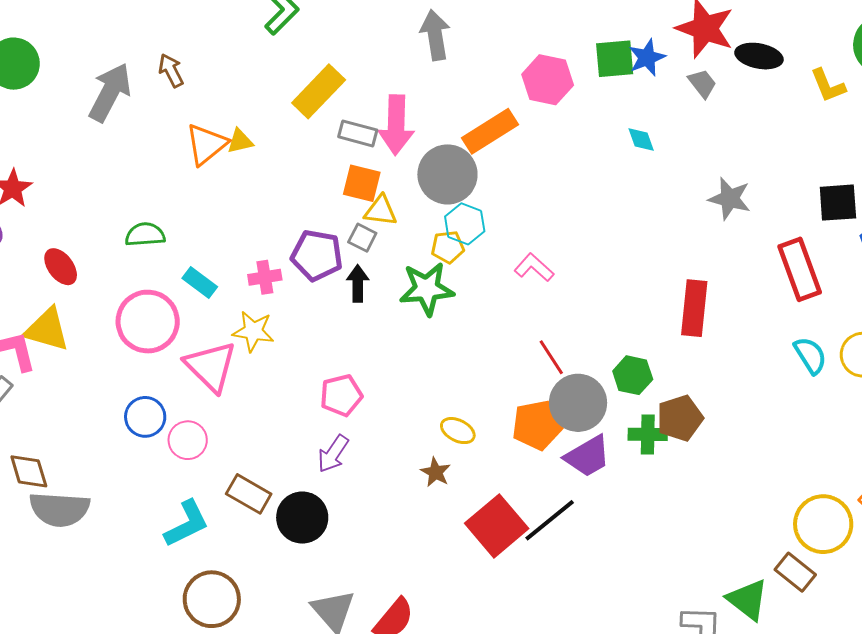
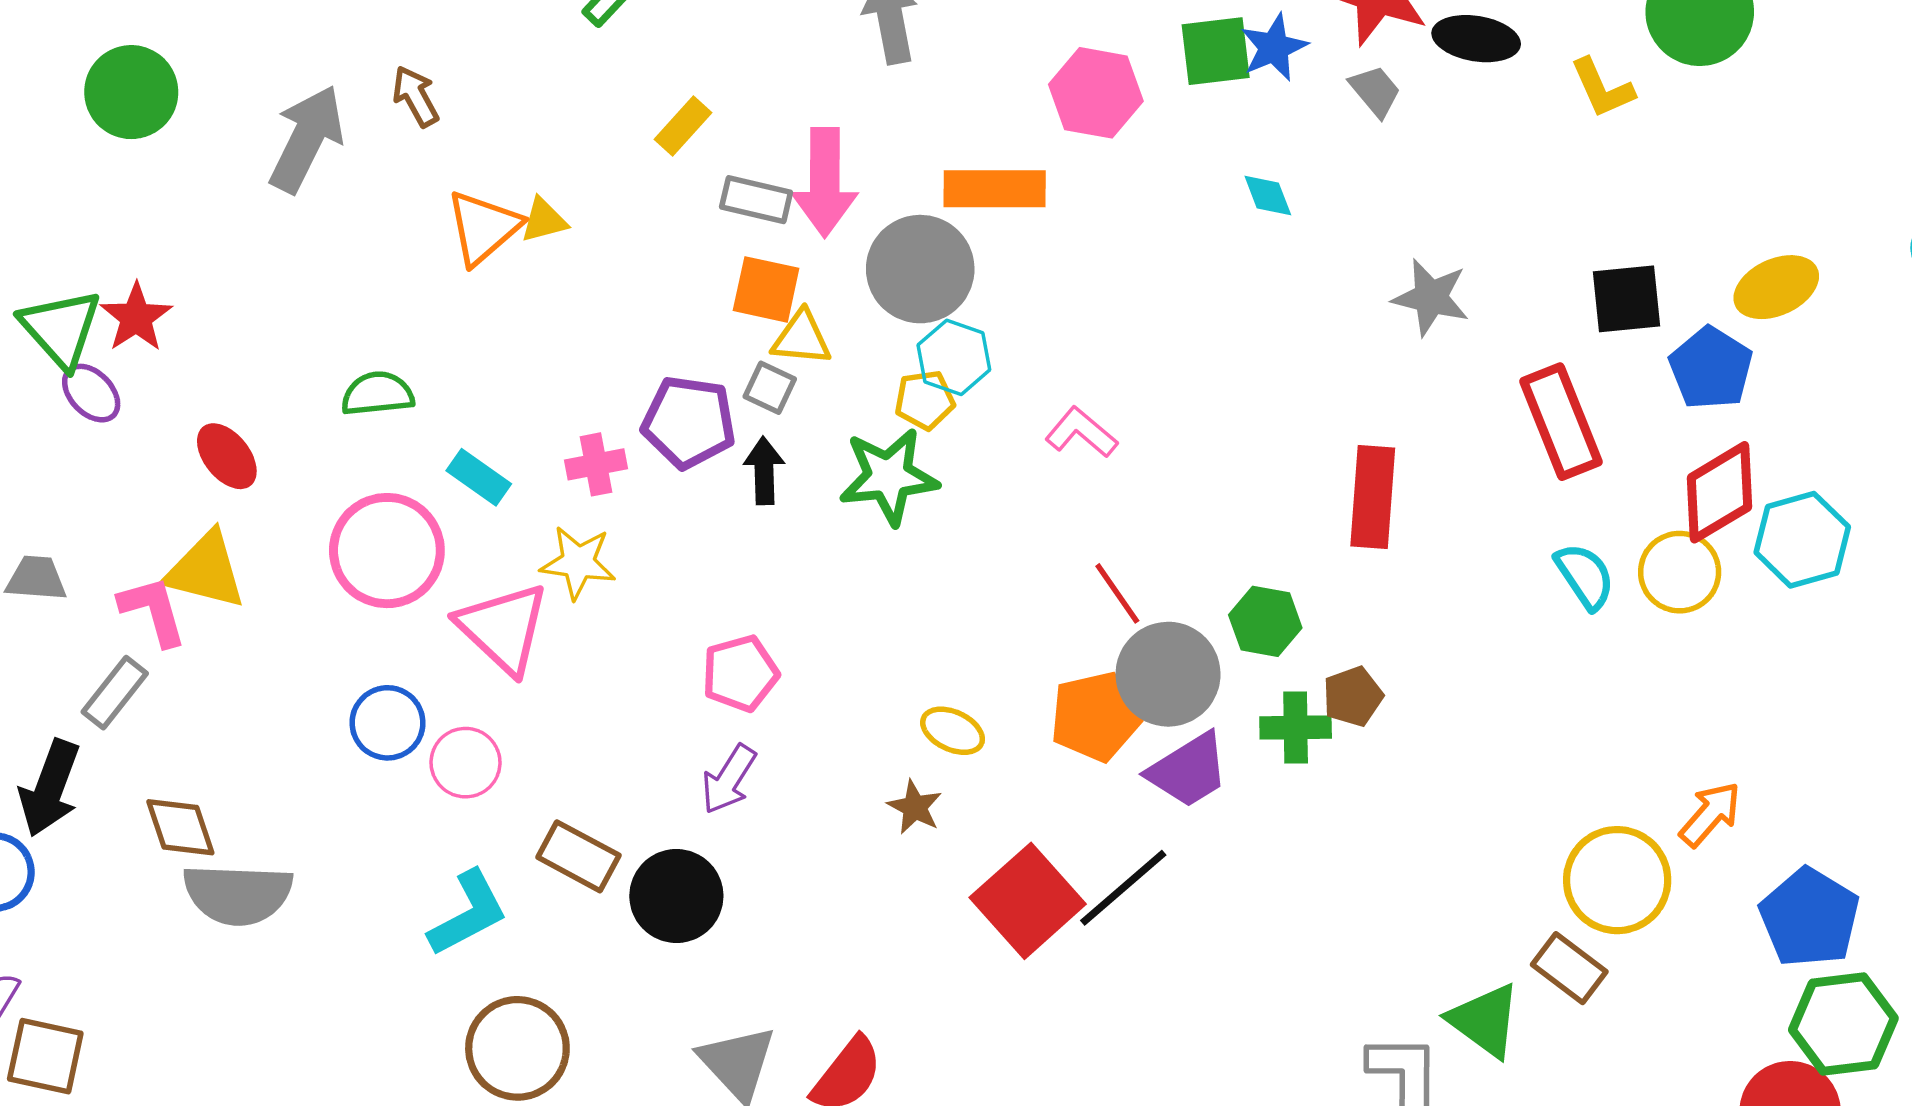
yellow rectangle: (319, 91) -> (683, 126), size x0.6
orange rectangle: (490, 131) -> (995, 189), turned 34
brown pentagon: (680, 418) -> (1353, 696), size x0.7

